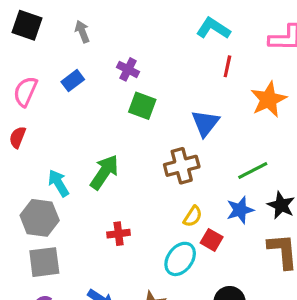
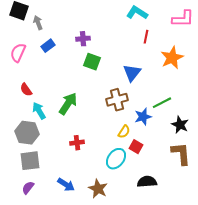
gray arrow: (82, 32) -> (38, 23), moved
purple cross: (128, 69) -> (83, 39), turned -32
red semicircle: (17, 137) -> (26, 90), moved, turned -56
blue star: (240, 210) -> (143, 117), moved

